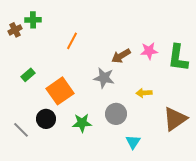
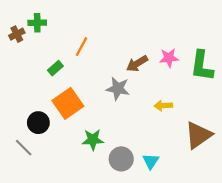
green rectangle: (28, 75) -> (55, 68), moved
gray circle: (116, 114) -> (121, 159), moved
black circle: (46, 119) -> (38, 123), moved

